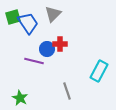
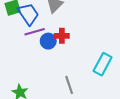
purple line: (34, 61) -> (35, 32), moved, turned -30

